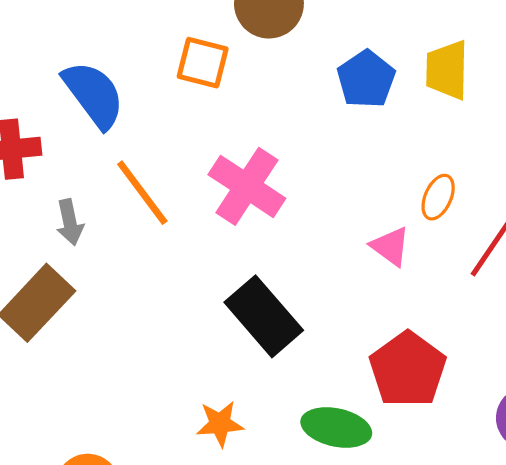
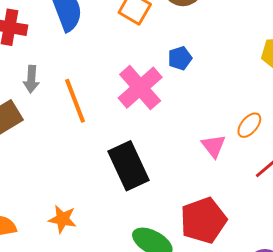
blue pentagon: (366, 79) -> (180, 58), moved, size x0.7
orange line: (142, 193) -> (75, 101), moved
orange star: (220, 424) -> (62, 219), moved

